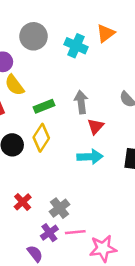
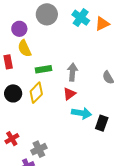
cyan cross: (76, 46) -> (81, 18), moved
red triangle: (96, 126) -> (69, 94), moved
cyan arrow: (90, 157) -> (82, 113), moved

